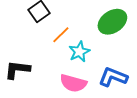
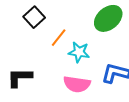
cyan star: (79, 52) -> (79, 52), turned -30

